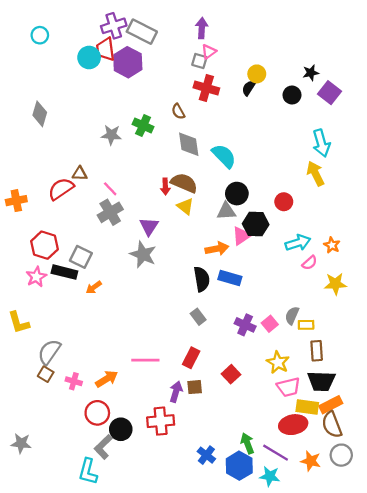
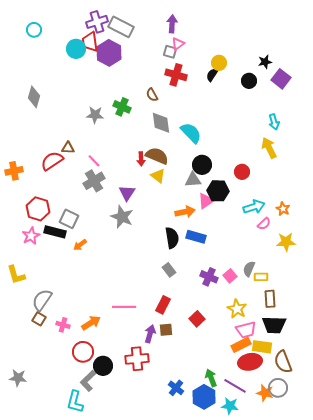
cyan arrow: (321, 143) -> (274, 122), size x0.7
orange rectangle: (331, 405) -> (241, 345), moved
gray circle: (341, 455) -> (278, 388), moved

